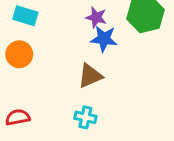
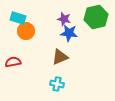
orange circle: (19, 54) -> (26, 31), moved
red semicircle: (18, 117) -> (13, 62), moved

